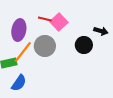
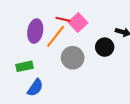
gray circle: (45, 46) -> (73, 58), moved
orange line: (23, 52) -> (56, 36), moved

